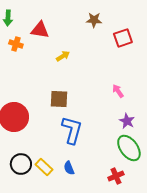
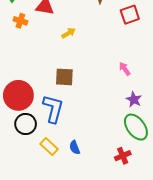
blue L-shape: (72, 130) -> (53, 109), moved
black circle: (21, 164) -> (26, 124), moved

